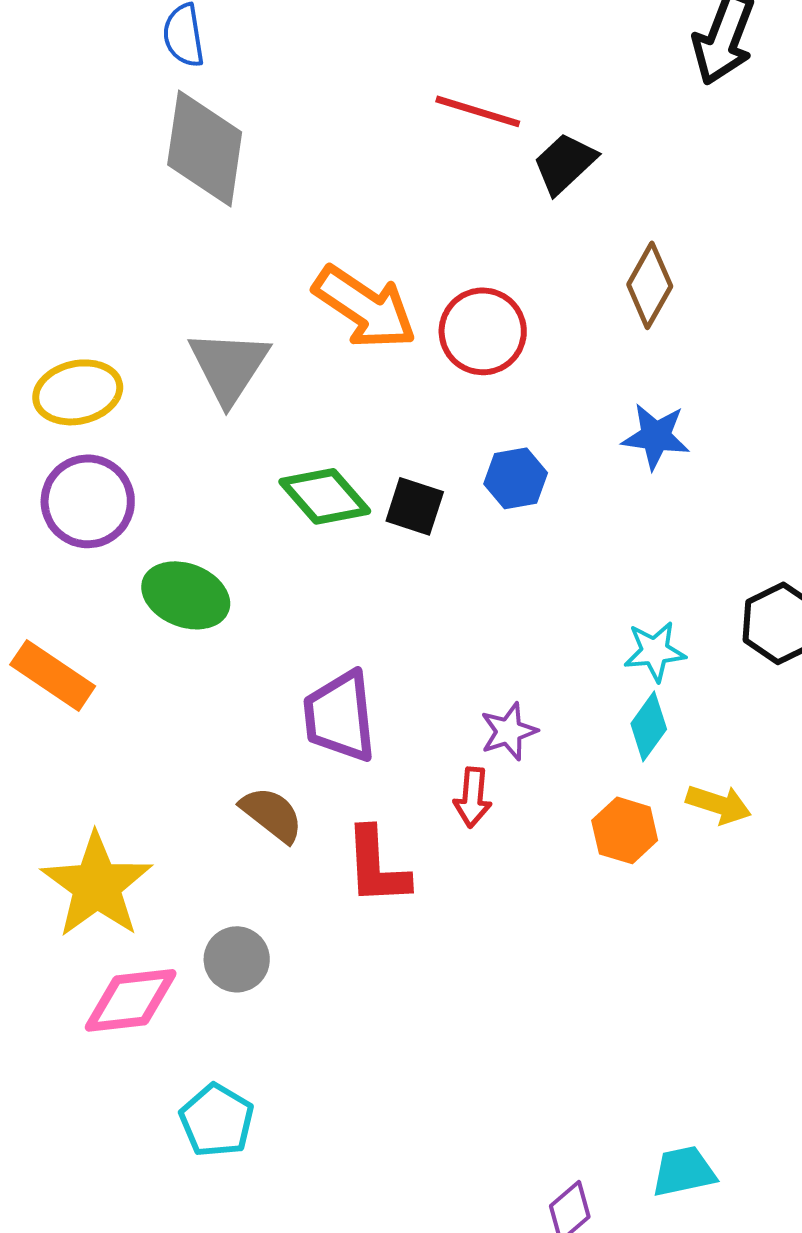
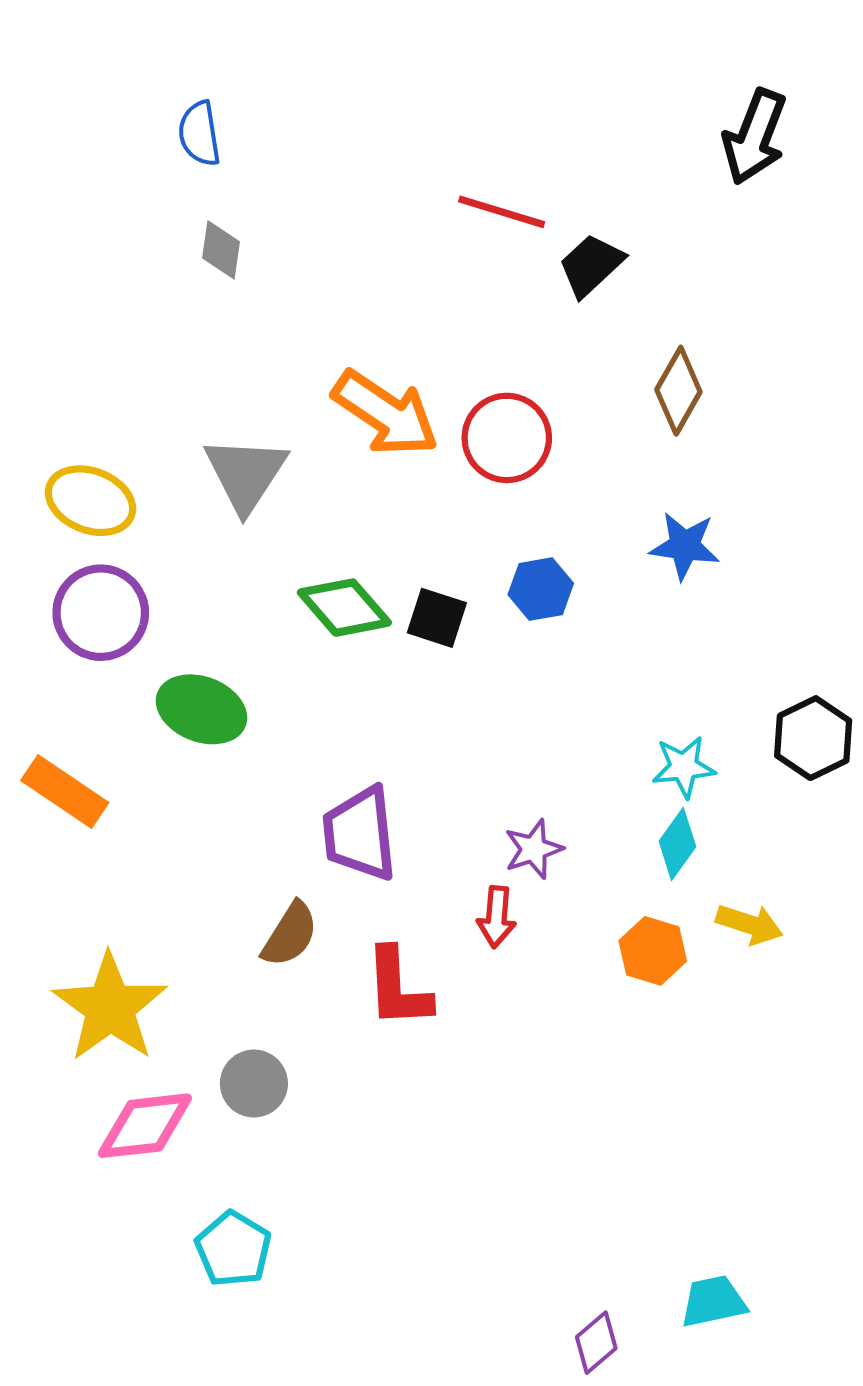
gray diamond: (205, 148) -> (221, 250), size x0.5
yellow ellipse: (78, 392) -> (90, 501), turned 34
brown semicircle: (272, 814) -> (290, 934), turned 84

